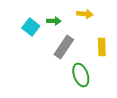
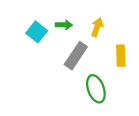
yellow arrow: (85, 14) -> (97, 27), moved, turned -77

